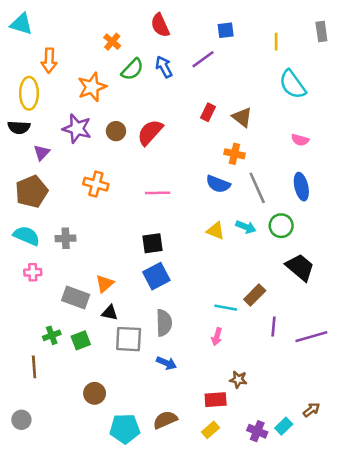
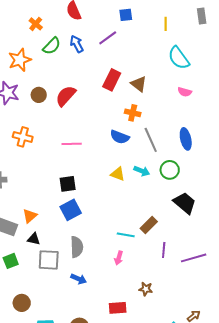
red rectangle: (208, 112) -> (112, 80), size x1.5
pink semicircle: (300, 140) -> (185, 92), moved
brown star: (238, 379) -> (146, 289), moved

